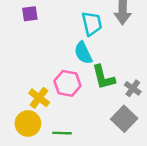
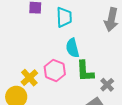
cyan trapezoid: (92, 24) -> (64, 17), moved

